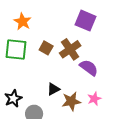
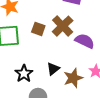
black star: (13, 98) -> (24, 74), moved

